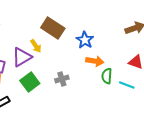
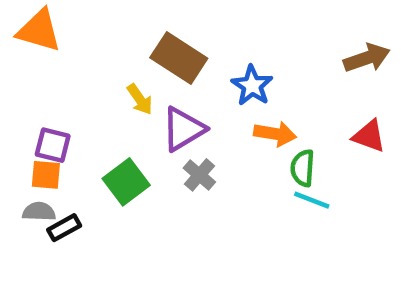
purple triangle: (22, 57) -> (183, 129), moved
gray cross: (62, 79) -> (199, 175), turned -32
cyan line: (127, 85) -> (312, 200), moved

